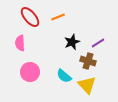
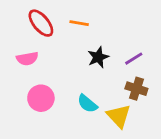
orange line: (58, 17) -> (79, 23), turned 32
pink semicircle: (20, 43) -> (27, 59), turned -98
brown cross: (88, 61) -> (136, 89), moved

